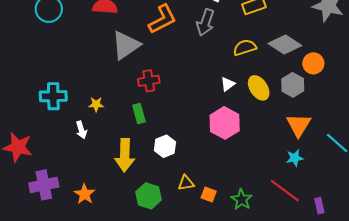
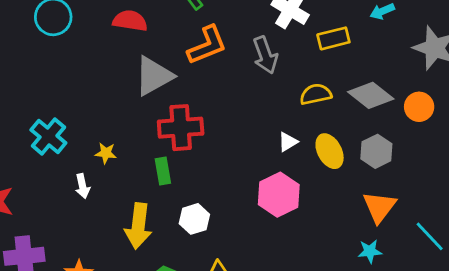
gray arrow: (205, 22) -> (265, 55), turned -44
orange circle: (313, 63) -> (419, 107), moved
red cross: (149, 81) -> (181, 128), size x1.5
cyan cross: (53, 96) -> (48, 136), turned 36

